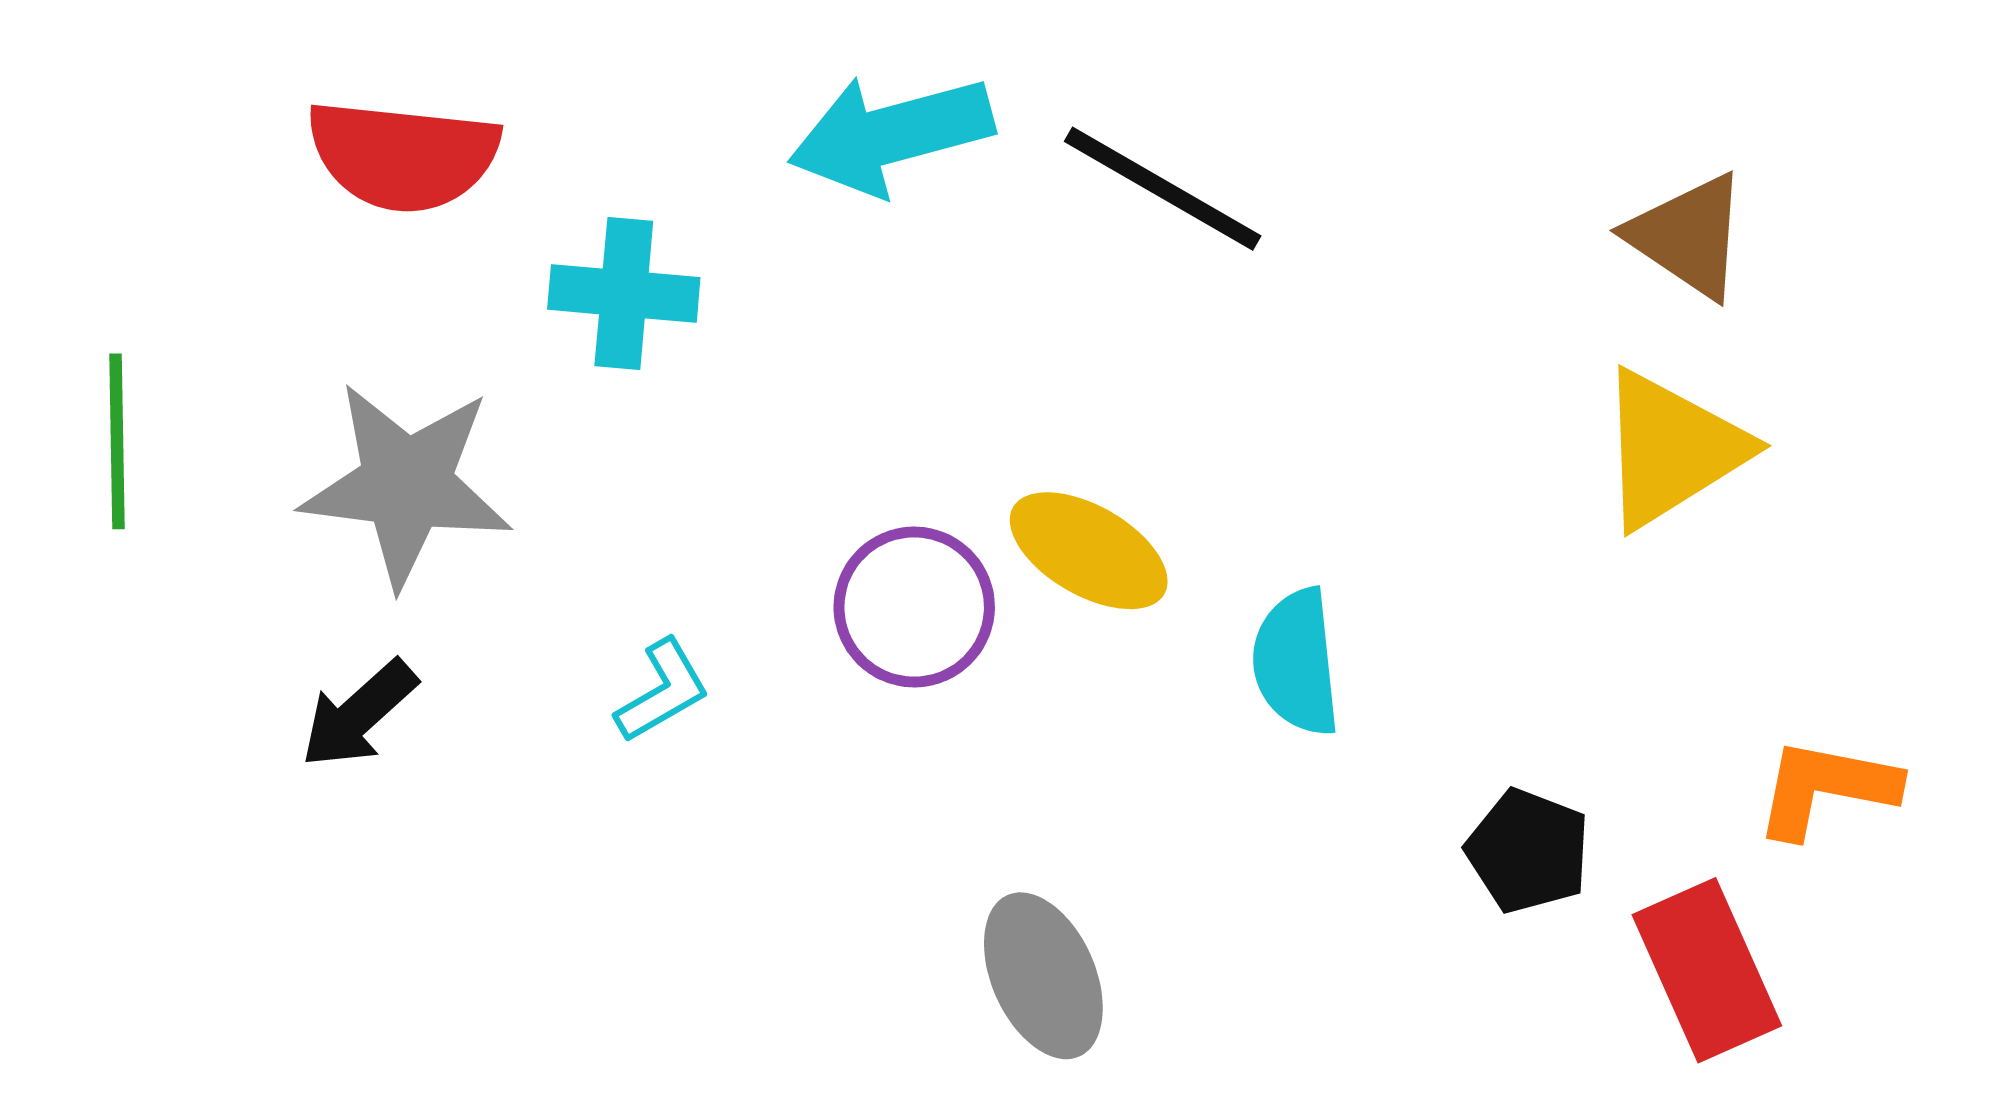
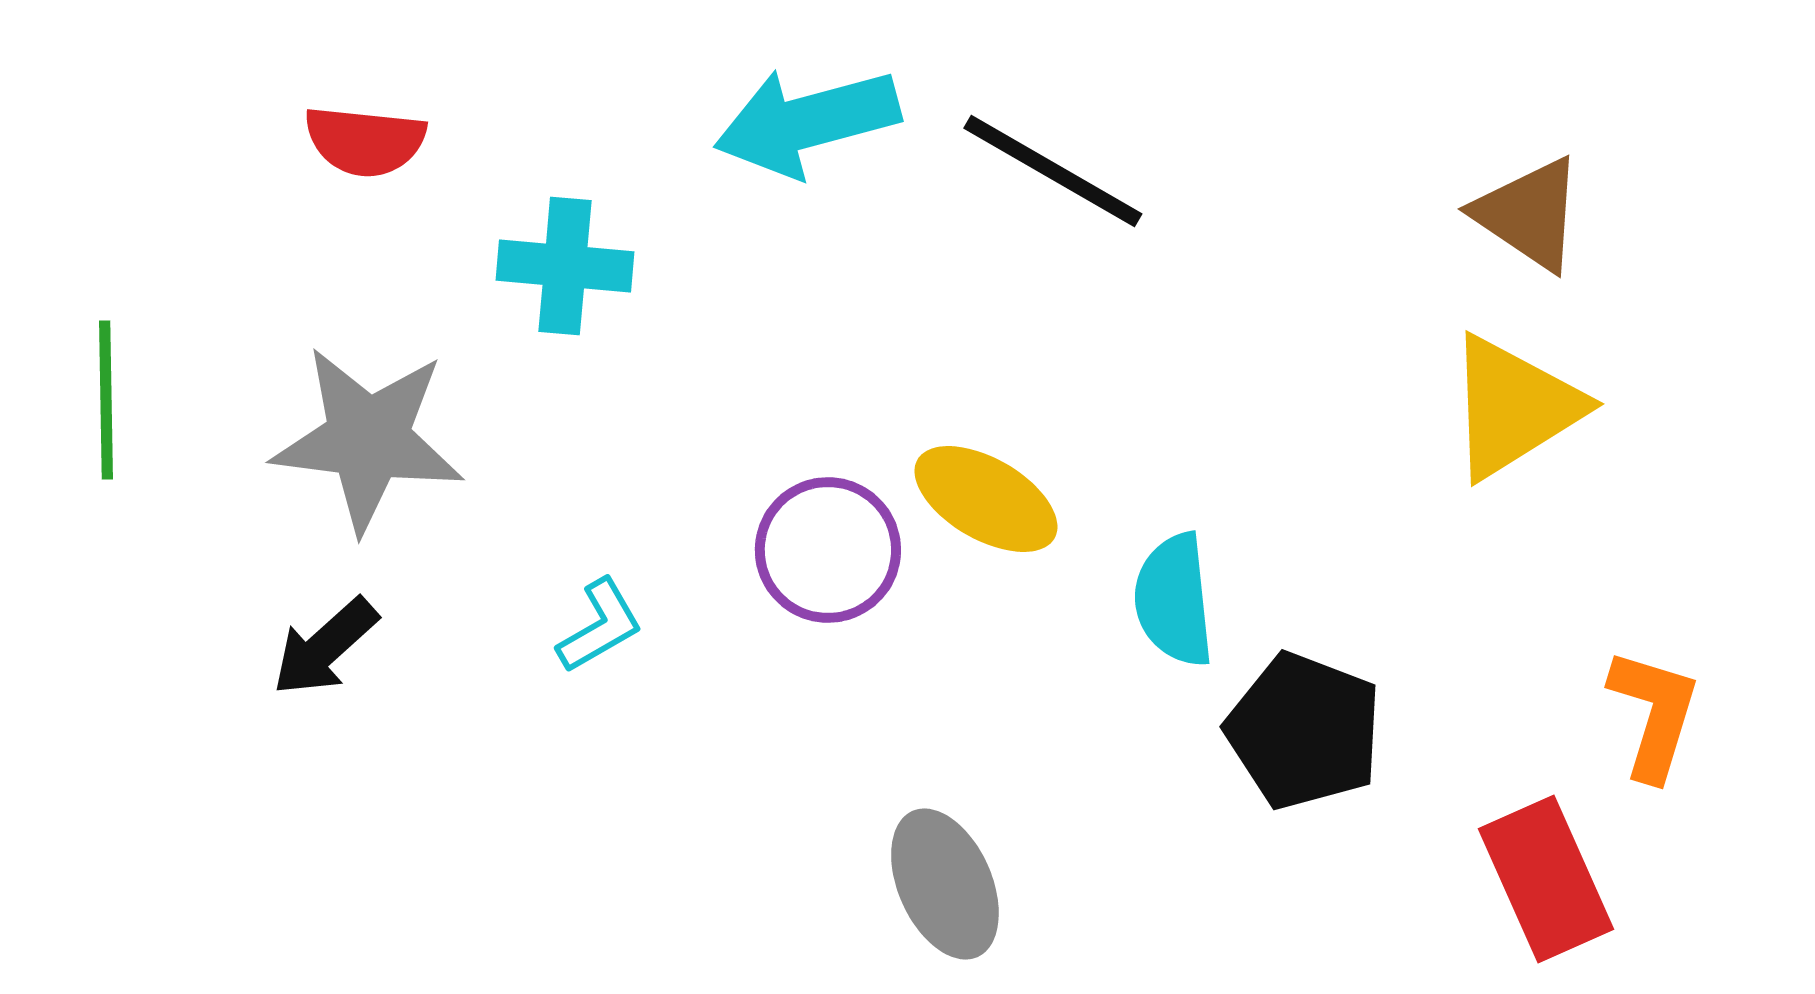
red semicircle: (403, 155) -> (365, 141), size x0.7
orange L-shape: (1826, 788) -> (1654, 714), turned 96
black pentagon: (1528, 851) -> (1304, 731), moved, size x1.4

